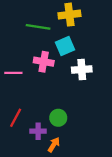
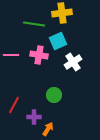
white cross: (82, 70) -> (73, 62), turned -30
pink line: (13, 73) -> (11, 55), moved
green circle: (58, 118) -> (54, 95), moved

